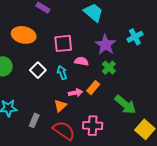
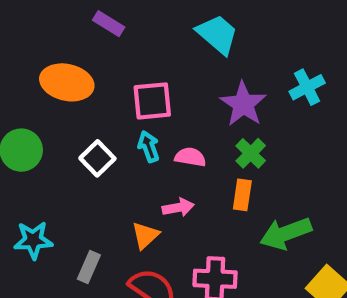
pink semicircle: (81, 61) -> (190, 157), moved
cyan arrow: (62, 73) -> (149, 147), moved
orange rectangle: (93, 88) -> (242, 195), moved, turned -32
green arrow: (125, 105) -> (286, 233), turned 120

